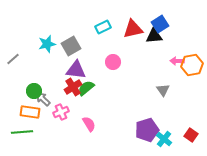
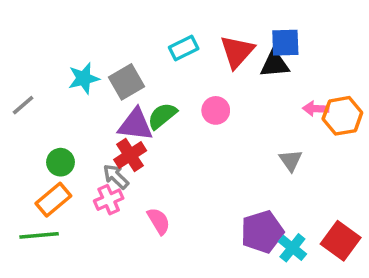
blue square: (160, 24) -> (285, 43), turned 30
red triangle: (133, 29) -> (237, 52), turned -35
pink circle: (113, 62) -> (216, 110), moved
green semicircle: (86, 88) -> (162, 116), moved
gray arrow: (43, 99) -> (116, 176), moved
orange rectangle: (30, 112) -> (53, 200), turned -48
red square: (191, 135) -> (341, 241), size x1.5

